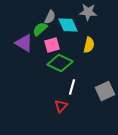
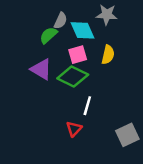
purple triangle: (24, 43) -> (41, 69), moved
pink square: (52, 45) -> (78, 55), moved
gray square: (105, 91) -> (127, 135), moved

